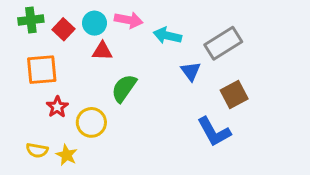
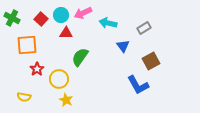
green cross: (31, 20) -> (12, 18), moved, turned 35
pink arrow: (129, 20) -> (83, 13), turned 144
gray rectangle: (223, 43) -> (144, 28), size x0.6
yellow star: (67, 155) -> (66, 100), moved

